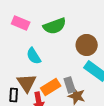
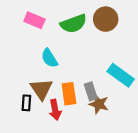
brown circle: (87, 45) -> (106, 19), moved
orange rectangle: (51, 87) -> (69, 94), turned -66

